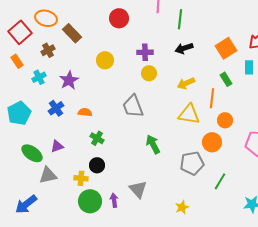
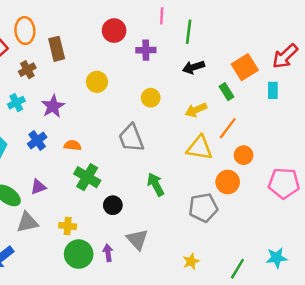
orange ellipse: (46, 18) -> (25, 31), turned 70
brown rectangle: (72, 33) -> (57, 49), turned 30
purple cross: (145, 52) -> (146, 50), moved
green rectangle: (226, 79) -> (226, 92), moved
orange line: (212, 98) -> (228, 128), turned 30
green cross: (97, 138) -> (87, 177), size x1.5
black circle: (97, 165) -> (113, 205), moved
green line: (220, 181) -> (237, 269), moved

